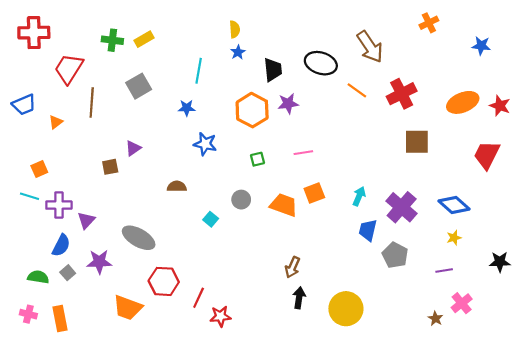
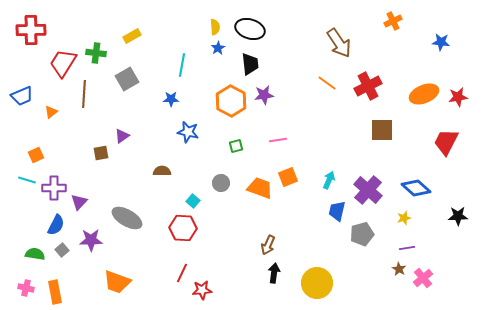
green cross: (112, 40) -> (96, 53), moved
black ellipse: (321, 63) -> (250, 29), moved
red star: (500, 106) -> (458, 97), turned -30
yellow star: (454, 238) -> (404, 218), moved
gray pentagon: (395, 255) -> (362, 234), turned 30
black star: (500, 262) -> (458, 216), moved
red hexagon: (164, 281) -> (183, 228), moved
brown star: (435, 319) -> (399, 269), moved

